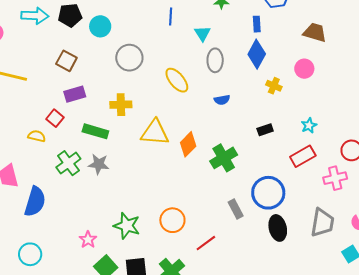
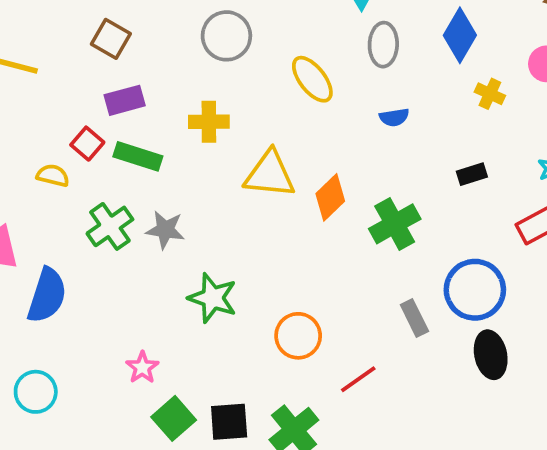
green rectangle: (95, 131) -> (138, 156), moved
green star: (127, 226) -> (213, 298), moved

